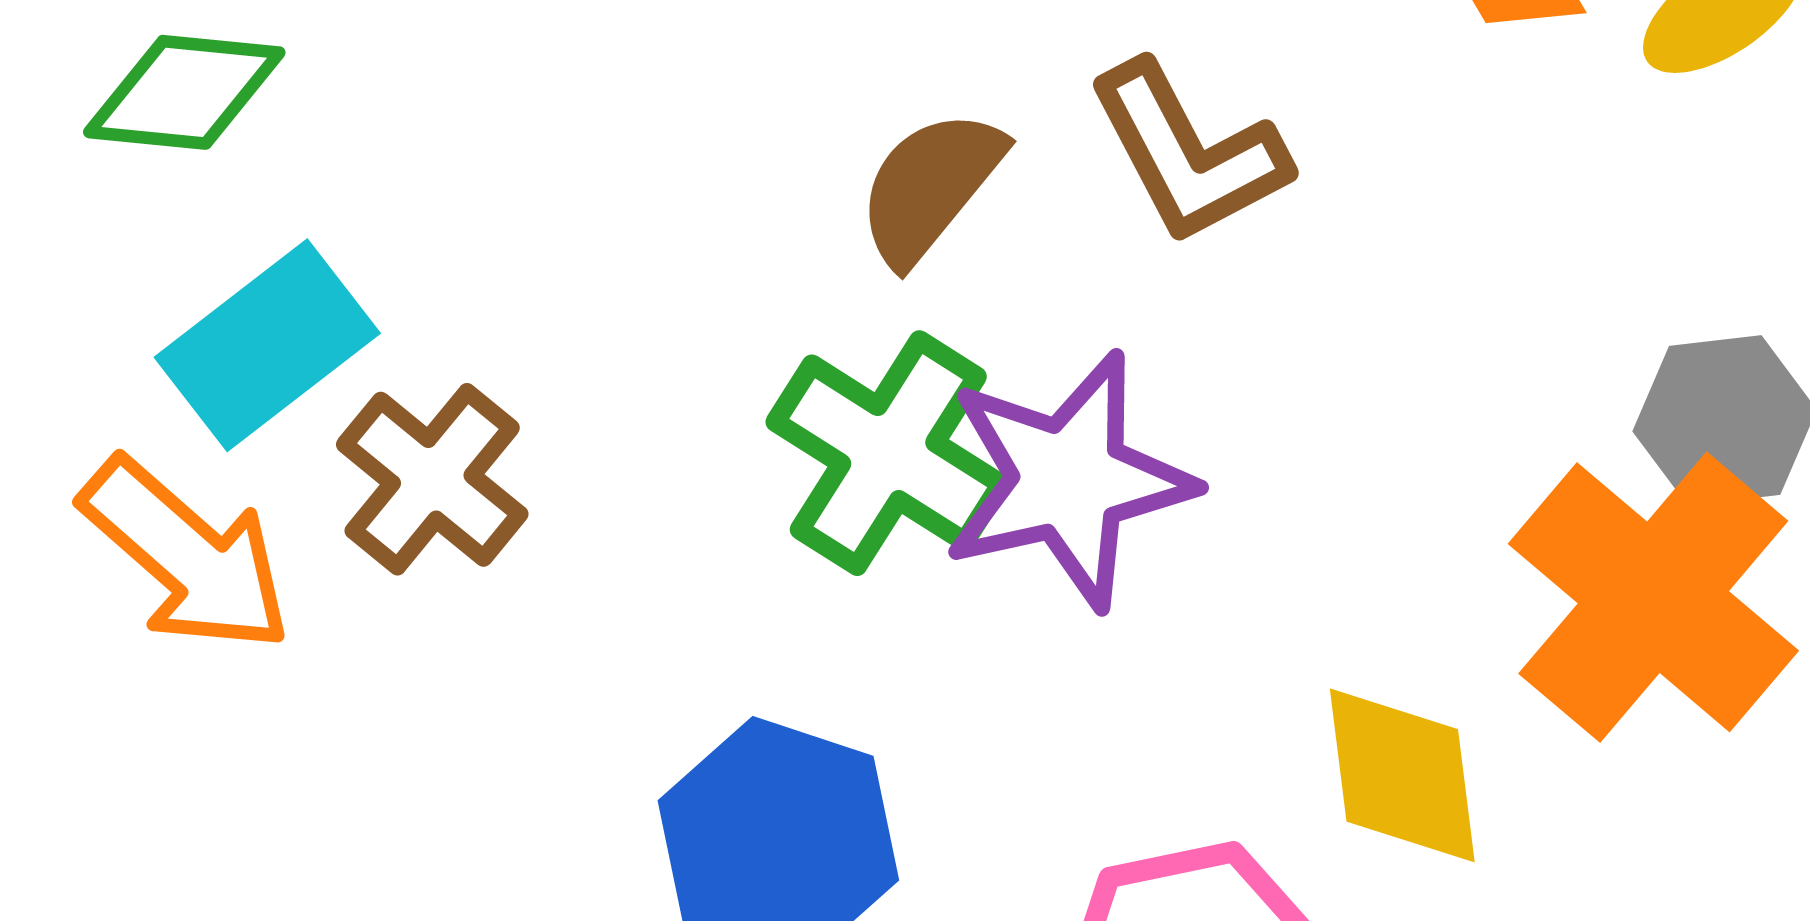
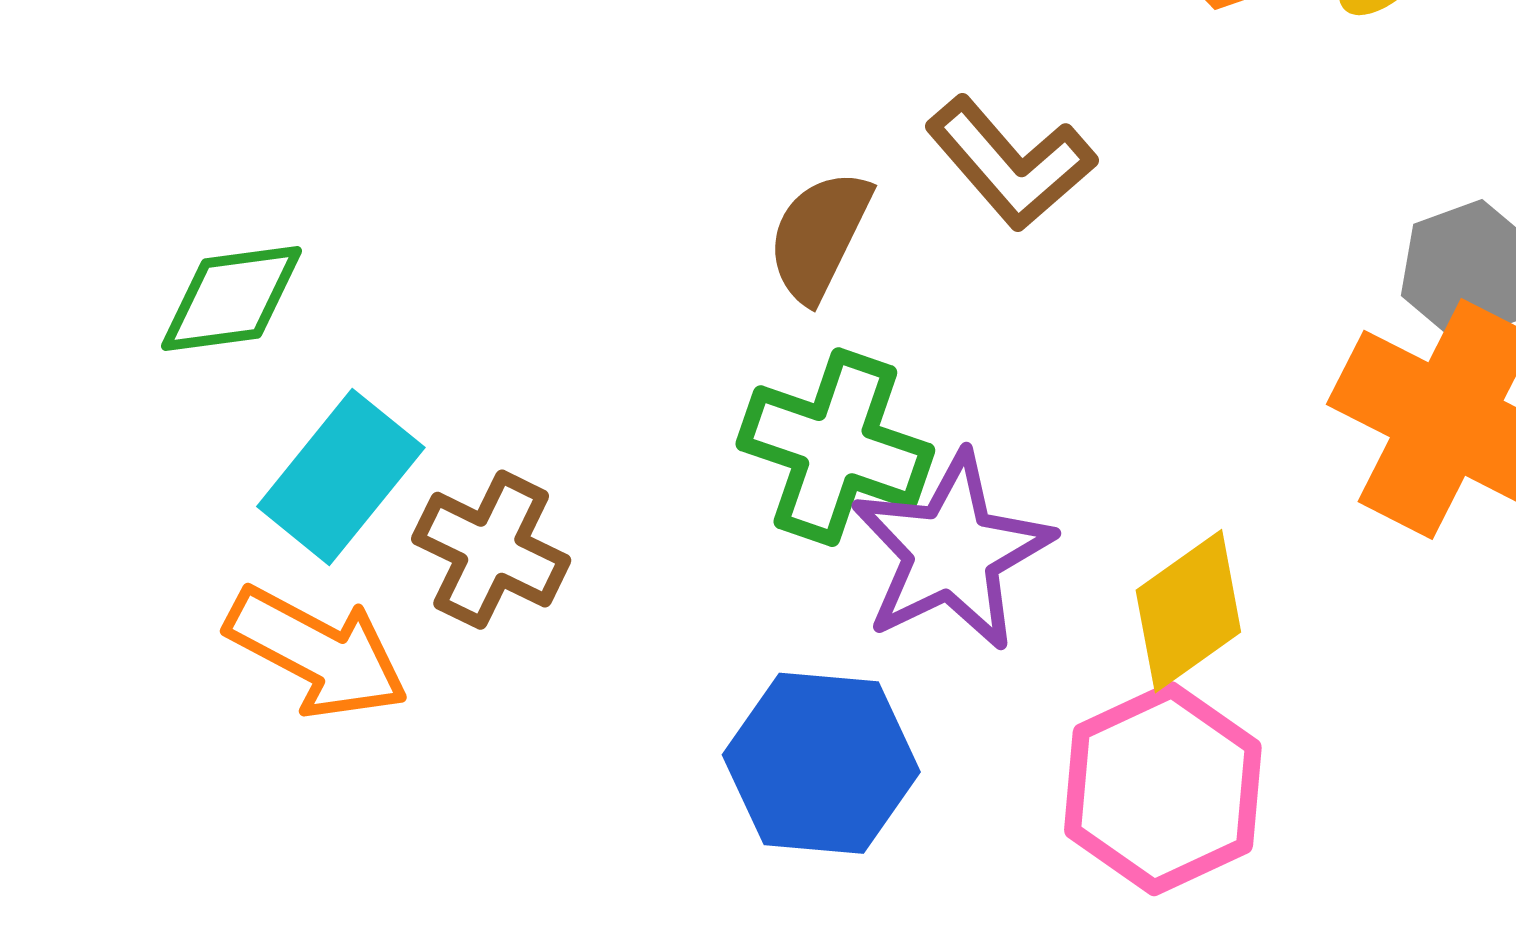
purple star: (1068, 480) -> (952, 552), moved
yellow diamond: (1402, 775) -> (1188, 611), moved, turned 75

